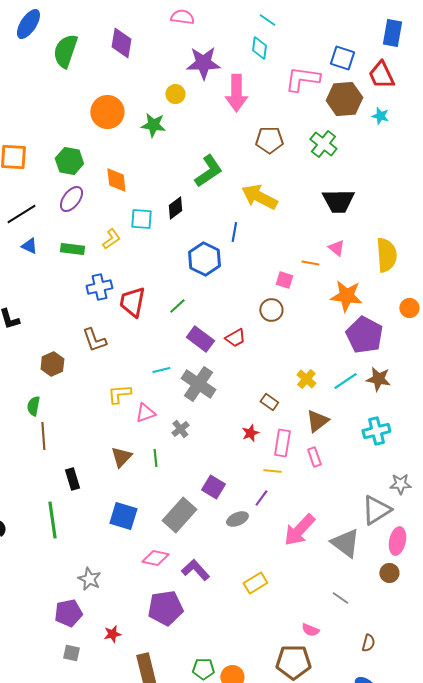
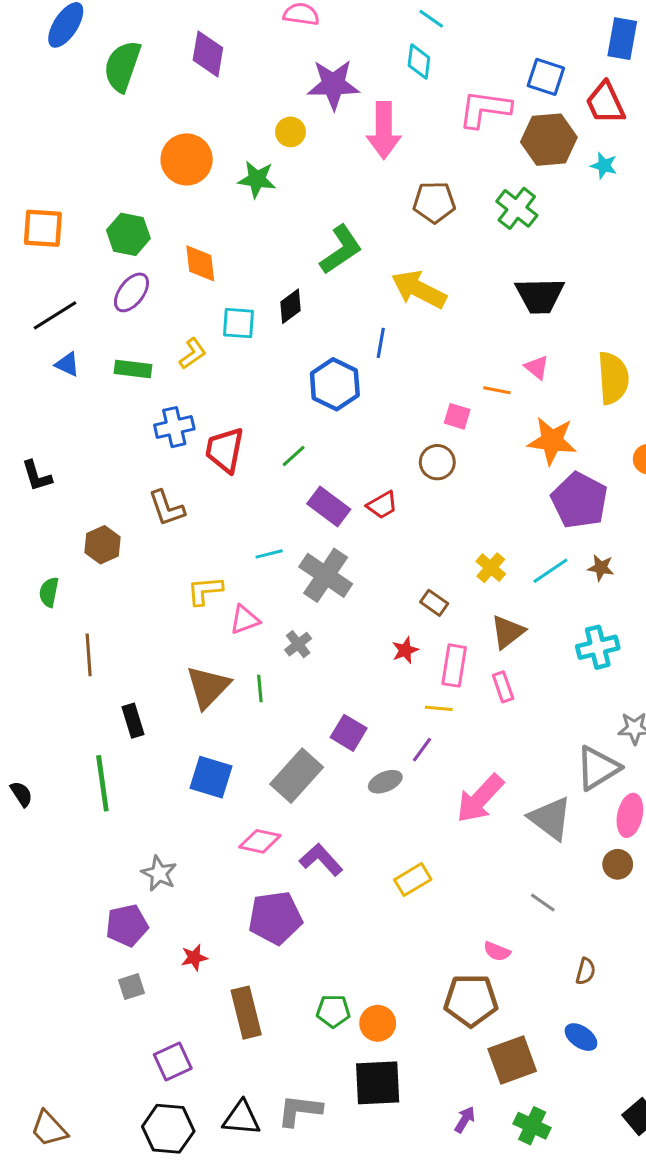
brown star: (378, 379) -> (601, 568), size x0.7
green semicircle: (33, 406) -> (49, 592), moved
brown triangle: (121, 457) -> (208, 687), size x1.4
gray square: (71, 653) -> (131, 987), turned -30

